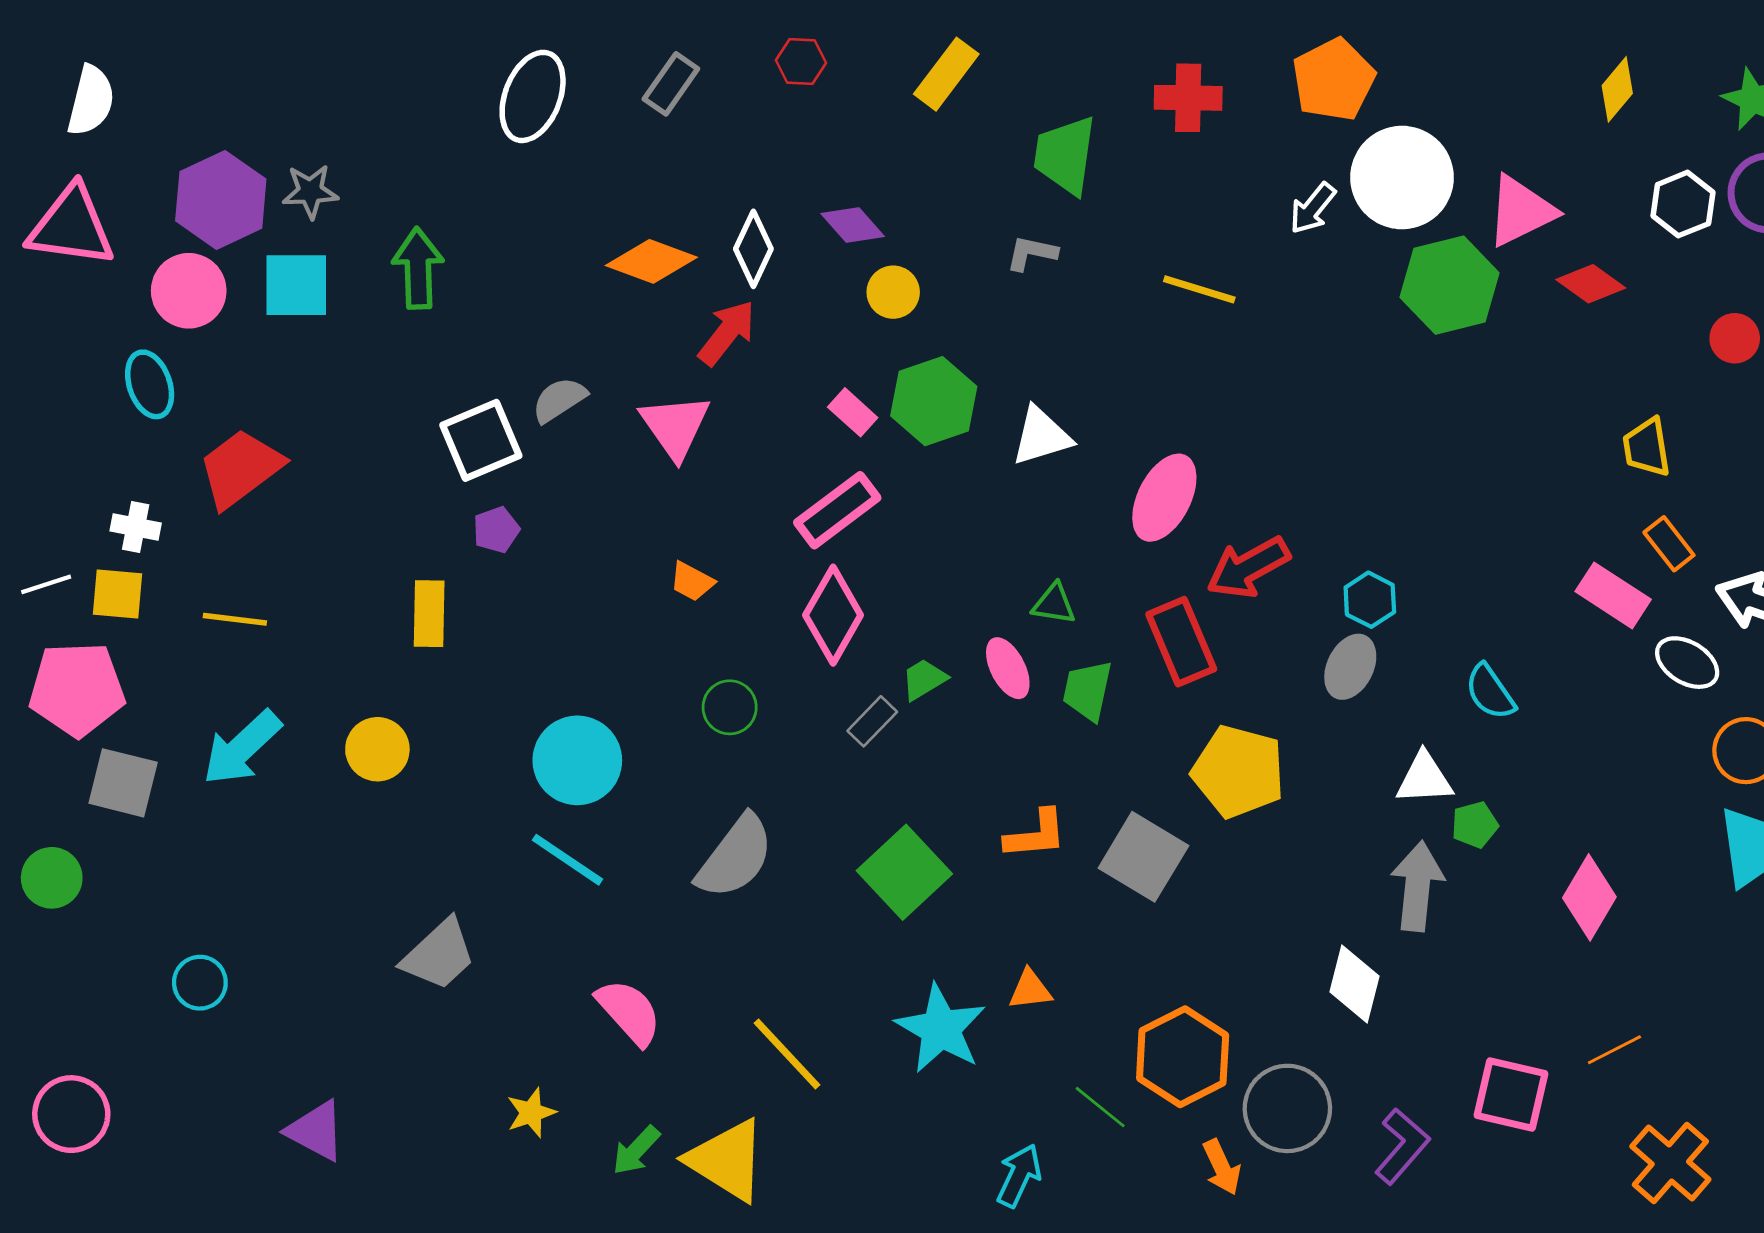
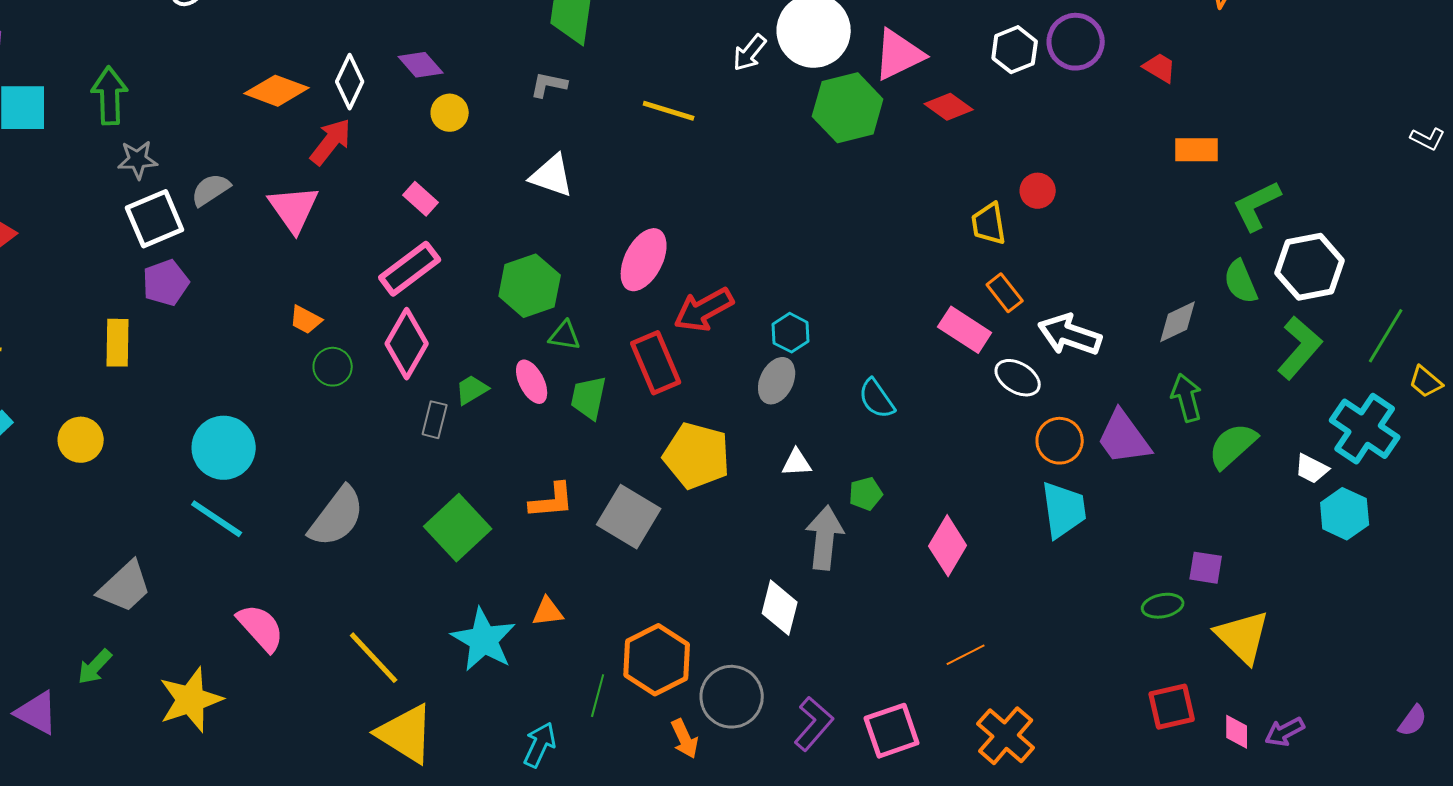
gray star: (310, 191) -> (138, 160), moved
red circle: (1735, 338) -> (1038, 191), moved
green hexagon: (934, 401) -> (530, 286), moved
white triangle: (1041, 436) -> (552, 176), moved, turned 36
purple pentagon: (496, 530) -> (166, 283), size x1.4
green circle: (730, 707) -> (333, 367), moved
gray rectangle: (872, 721) -> (435, 420), turned -30
white triangle: (1424, 779) -> (797, 463), moved, size x0.7
pink square: (1511, 1094) -> (892, 731), moved, turned -32
green line: (1100, 1107) -> (598, 696), turned 66
yellow star: (531, 1113) -> (191, 700), size x1.8
green arrow: (636, 1150) -> (95, 667), moved
yellow triangle: (727, 1160) -> (406, 734), moved

